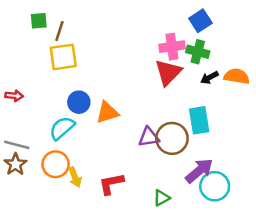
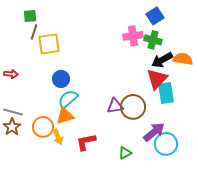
brown line: (59, 31) -> (34, 32), moved
red triangle: (168, 72) -> (157, 79), moved
black arrow: (209, 78) -> (162, 60), size x1.5
orange triangle: (107, 113) -> (65, 116), moved
cyan rectangle: (199, 120) -> (166, 93), moved
cyan semicircle: (62, 128) -> (68, 99), moved

